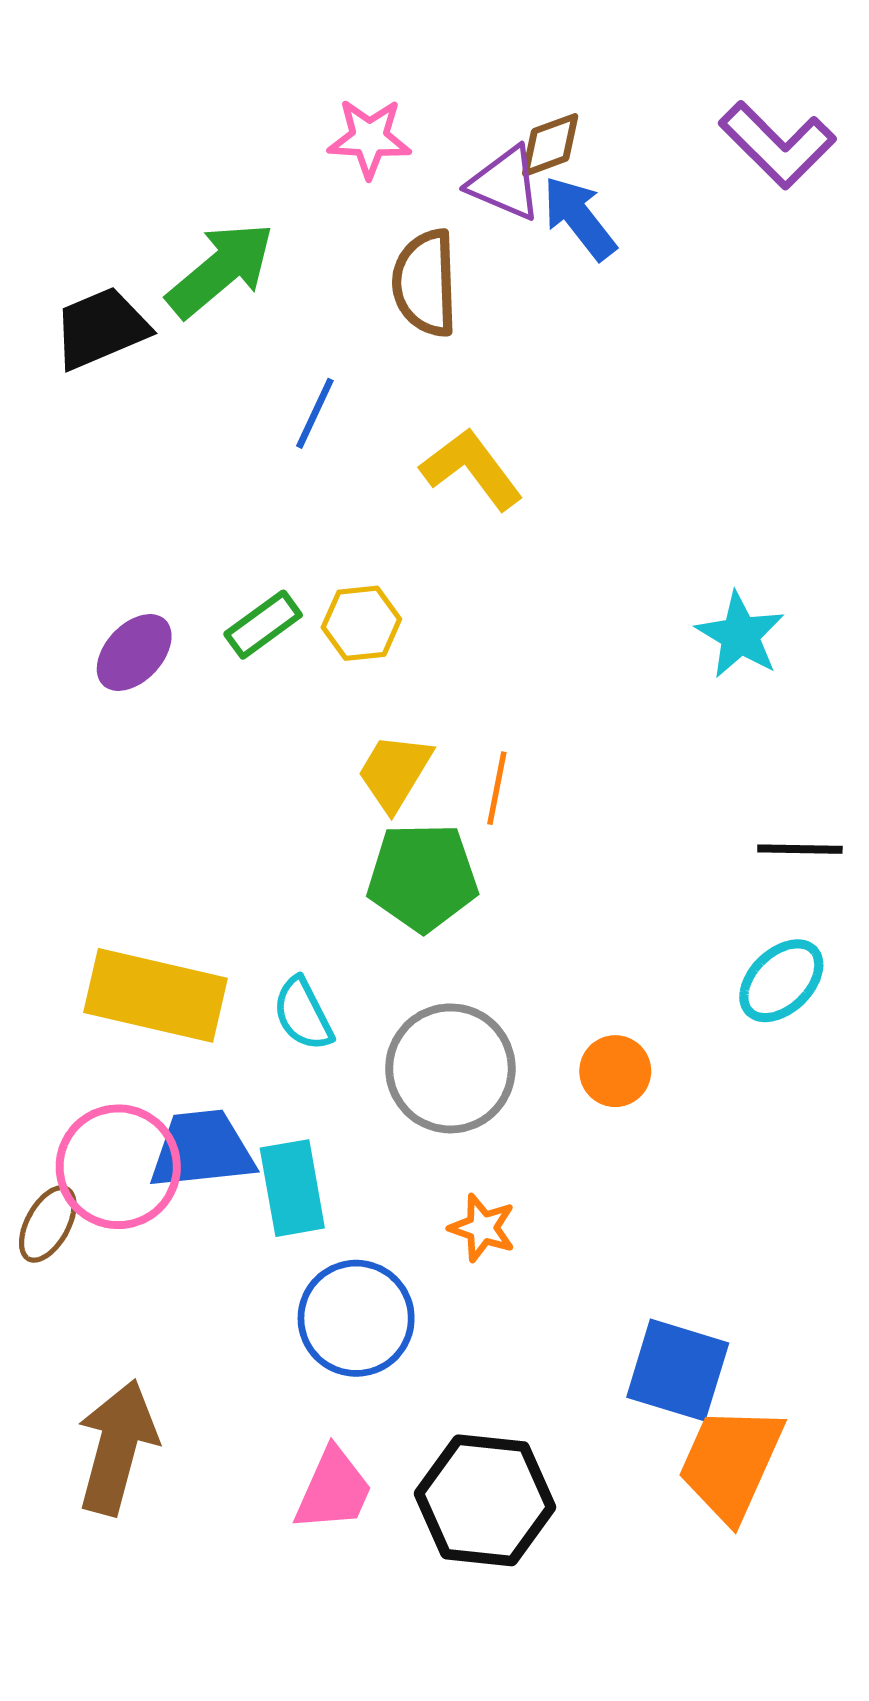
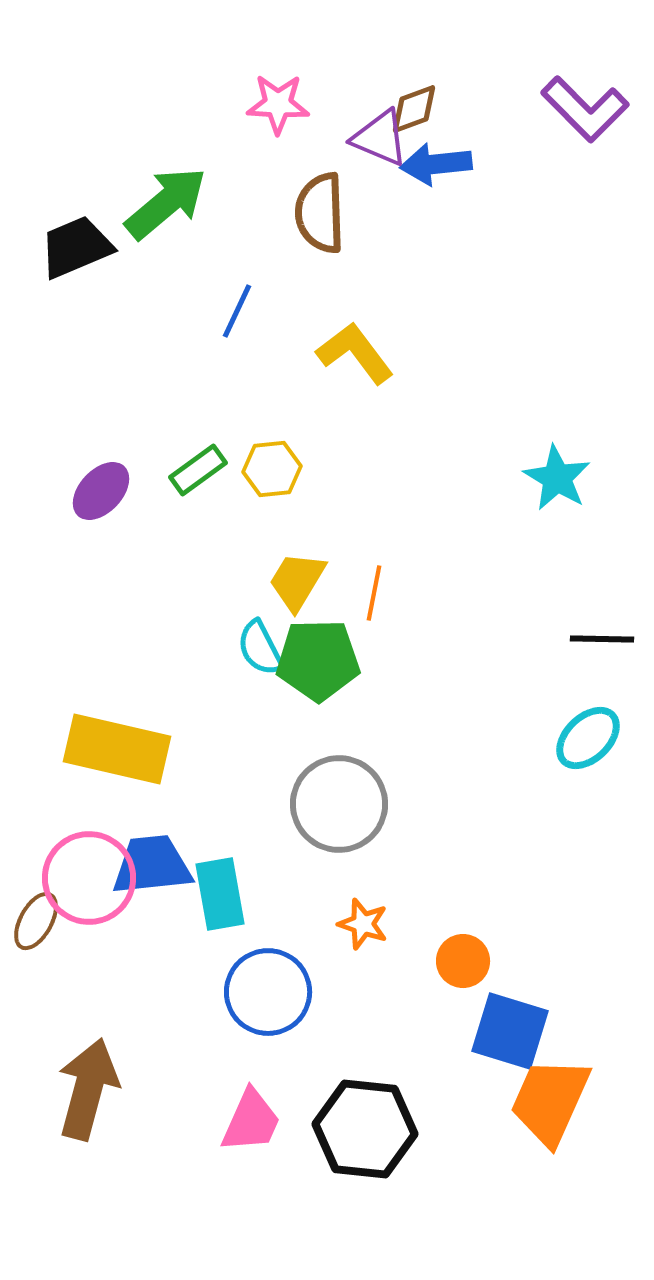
blue arrow: (579, 218) -> (436, 164), turned -58
cyan semicircle: (303, 1014) -> (260, 648), moved
orange circle: (615, 1071) -> (463, 961), moved

